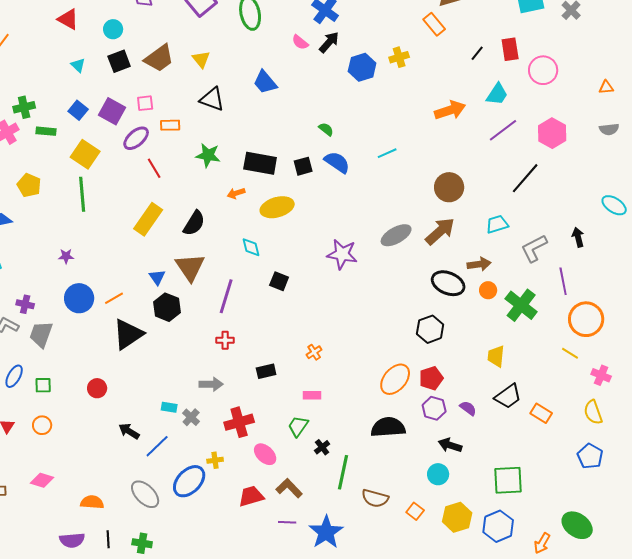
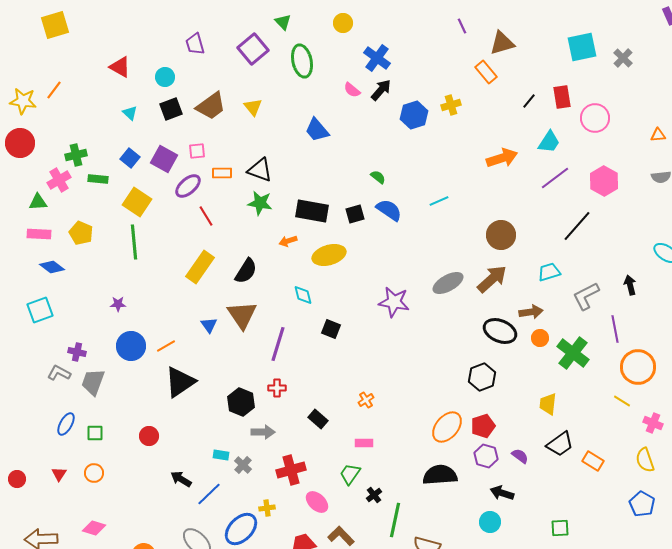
black triangle: (212, 99) -> (260, 170), moved
black hexagon: (167, 307) -> (241, 402), moved
black rectangle: (266, 371) -> (318, 419), turned 54
green square: (508, 480) -> (560, 528), size x0.6

